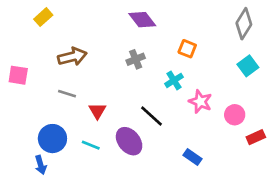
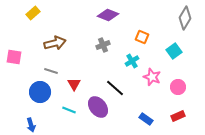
purple diamond: (142, 20) -> (108, 15), turned -30
cyan square: (248, 66) -> (174, 51), moved
red rectangle: (256, 137) -> (178, 116), moved
blue circle: (52, 139) -> (40, 92), moved

